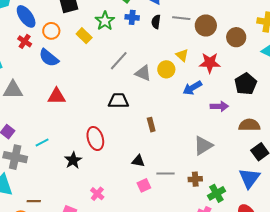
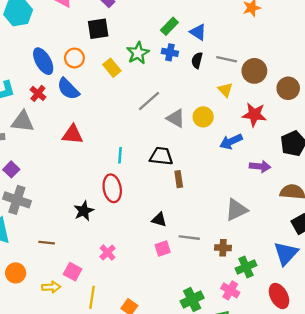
blue ellipse: (26, 16) -> (43, 61), moved
red cross: (25, 41) -> (38, 93), moved
yellow triangle: (182, 55) -> (225, 90), moved
black trapezoid: (118, 101) -> (161, 156), moved
cyan line: (42, 143) -> (120, 155), moved, turned -64
brown line: (34, 201) -> (47, 243), moved

